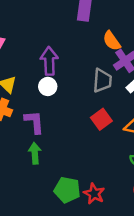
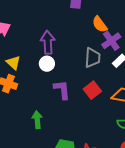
purple L-shape: (34, 122) -> (62, 90), moved

